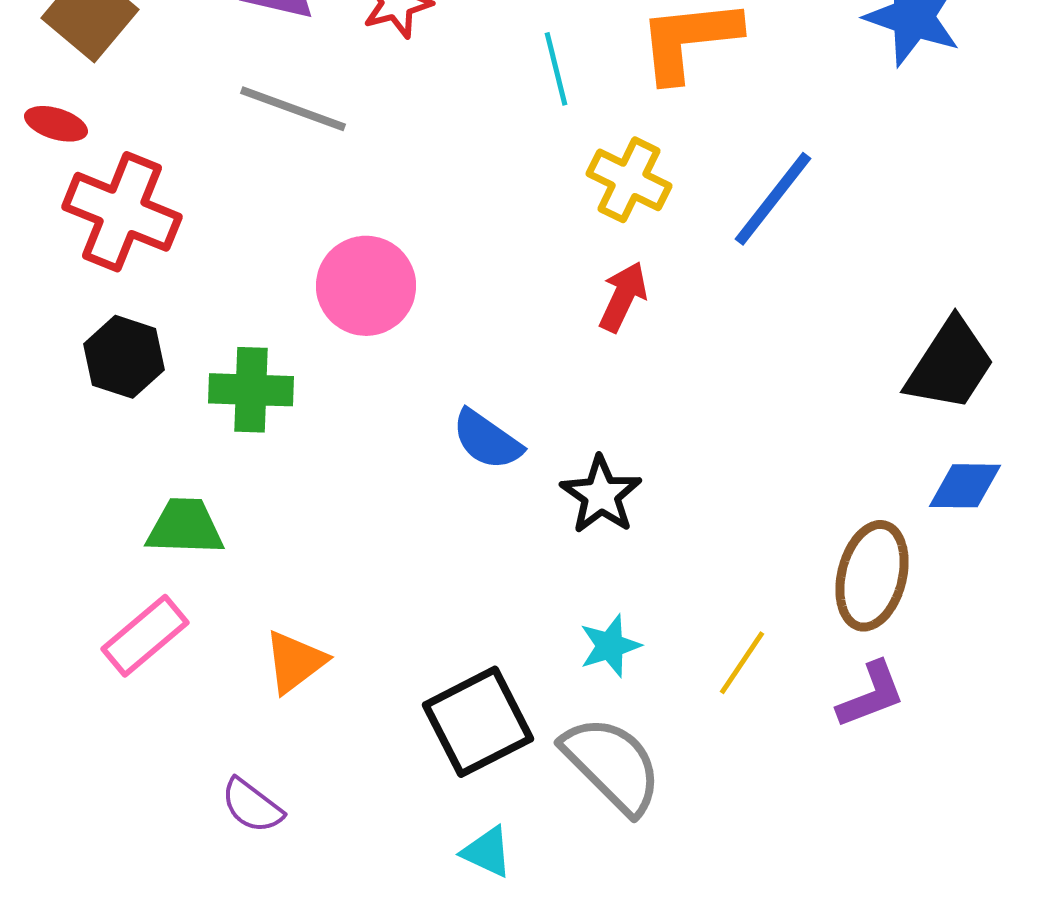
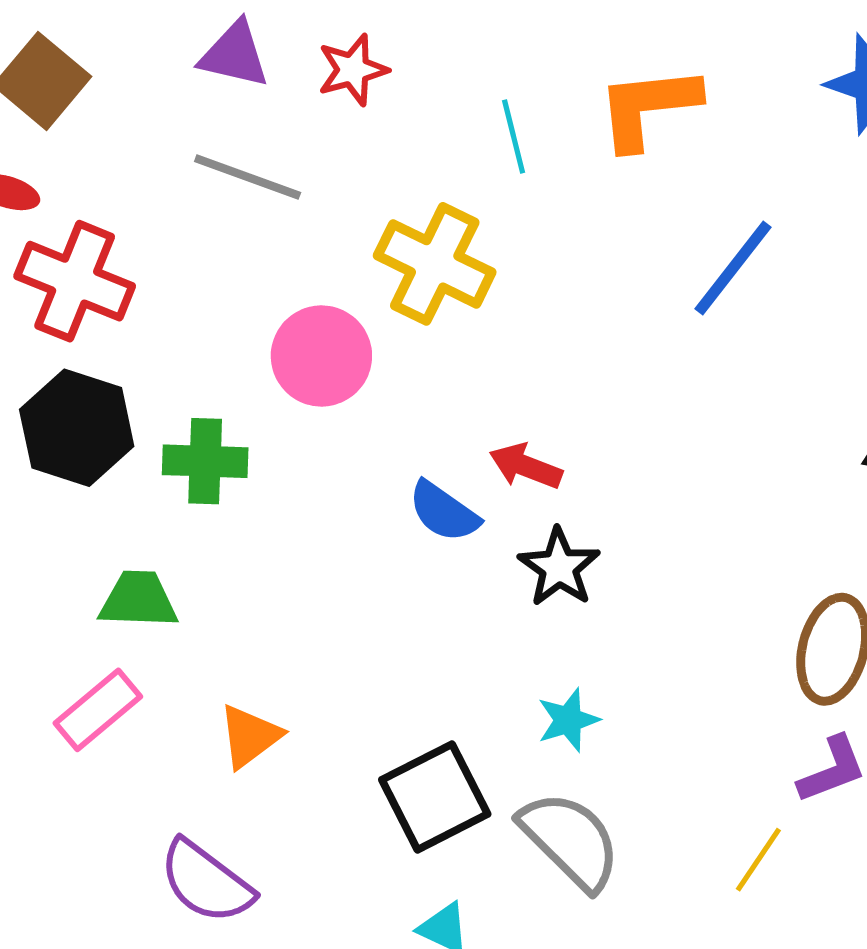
yellow cross: (629, 180) -> (435, 264), moved, size x1.4
red arrow: (623, 297) -> (526, 466), moved, turned -94
black hexagon: (124, 357) -> (77, 428), size x1.4
yellow line: (742, 663) -> (758, 860), moved
purple semicircle: (252, 806) -> (206, 882), size x1.5

